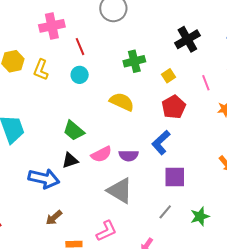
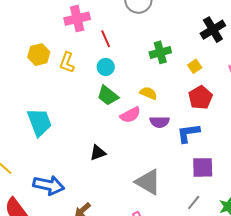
yellow semicircle: (122, 102) -> (148, 93), size x0.7
green trapezoid: (74, 131) -> (108, 96), moved
blue L-shape: (161, 142) -> (188, 133), turned 35
pink semicircle: (101, 154) -> (130, 115), moved
purple semicircle: (129, 156) -> (160, 122), moved
blue arrow: (44, 179) -> (49, 185), moved

